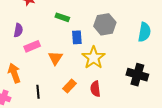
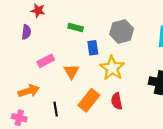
purple semicircle: (18, 30) -> (26, 32), moved
orange arrow: (14, 73) -> (29, 91), turned 96
orange rectangle: (69, 86) -> (89, 100), size x1.5

